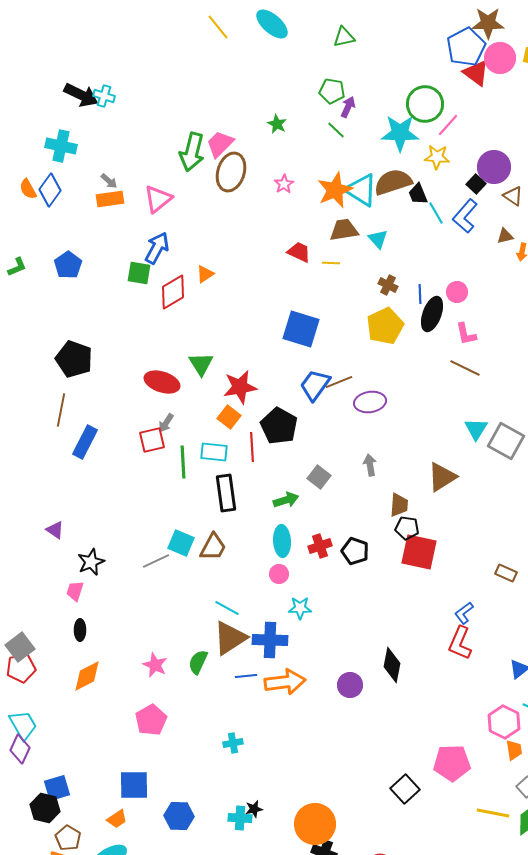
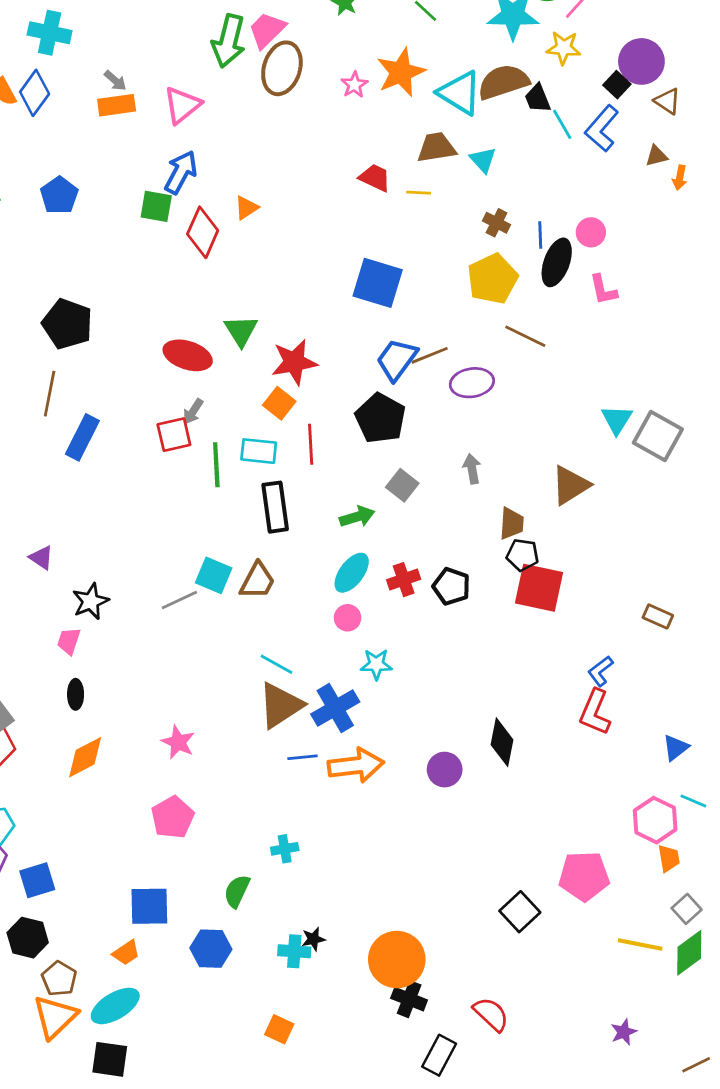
orange star: (335, 190) -> (401, 72), moved
red diamond: (173, 292) -> (203, 232), turned -36
brown line: (465, 368) -> (525, 336), moved
black pentagon: (279, 426) -> (380, 418), moved
cyan ellipse: (282, 541) -> (352, 573), turned 40
blue cross: (270, 640) -> (335, 708), turned -32
green semicircle: (198, 662) -> (237, 891), moved
blue square: (57, 788) -> (37, 880), moved

